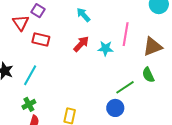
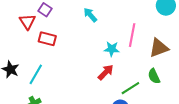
red arrow: (81, 44) -> (106, 72), moved

